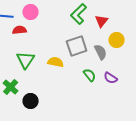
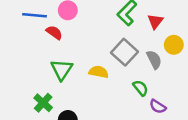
red semicircle: (20, 30) -> (54, 32), turned 40
gray square: (77, 46) -> (124, 52), turned -30
purple semicircle: (111, 78) -> (158, 106), moved

